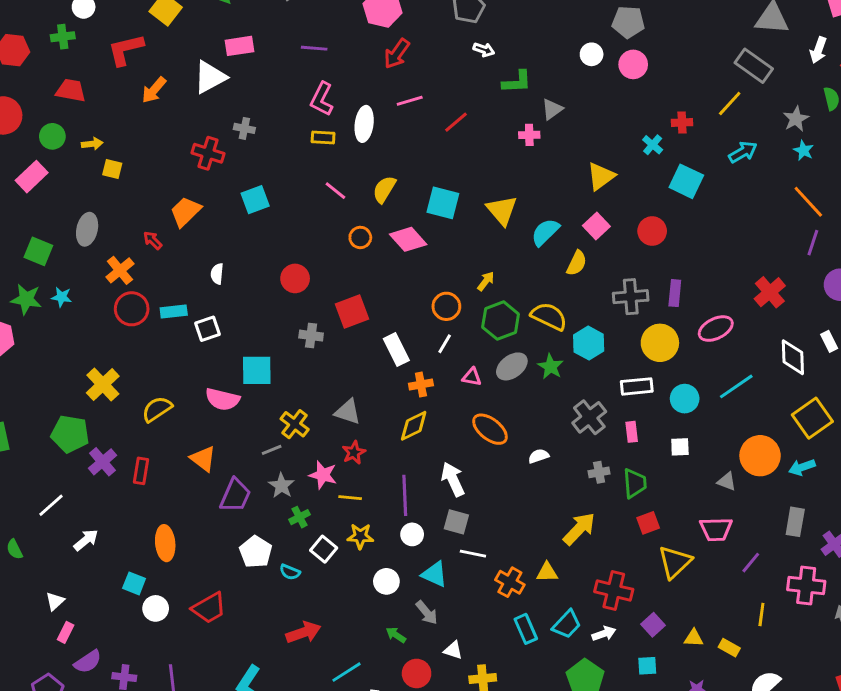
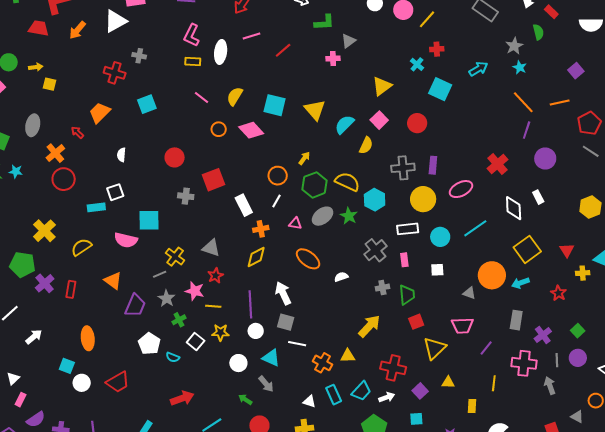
red trapezoid: (71, 90) -> (39, 28), moved
yellow line: (730, 103) -> (427, 19), moved
cyan rectangle: (174, 311) -> (96, 207), moved
yellow triangle: (694, 638) -> (448, 382), moved
yellow rectangle: (729, 648) -> (472, 406), turned 64
white triangle: (453, 650) -> (309, 401), moved

